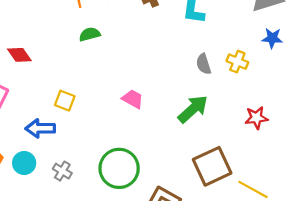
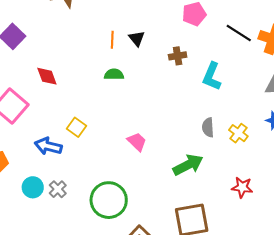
cyan circle: (24, 163) -> (33, 187), moved

